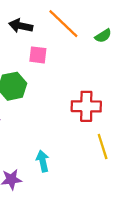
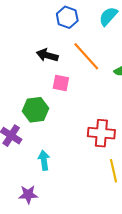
cyan arrow: (43, 161) -> (44, 160), moved

